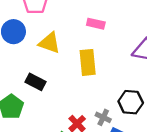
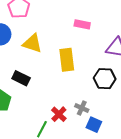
pink rectangle: (96, 24) -> (82, 24), moved
black hexagon: (131, 102) -> (105, 79), moved

